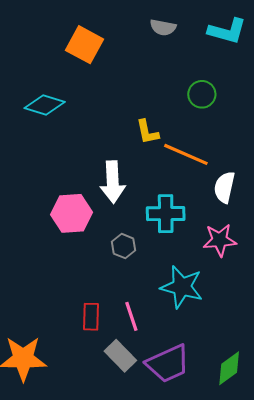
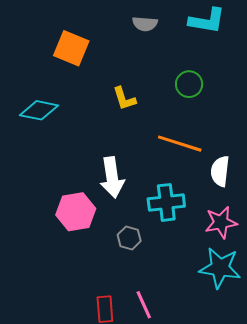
yellow L-shape: (147, 132) -> (124, 99), moved
cyan star: (182, 287) -> (220, 268), moved

